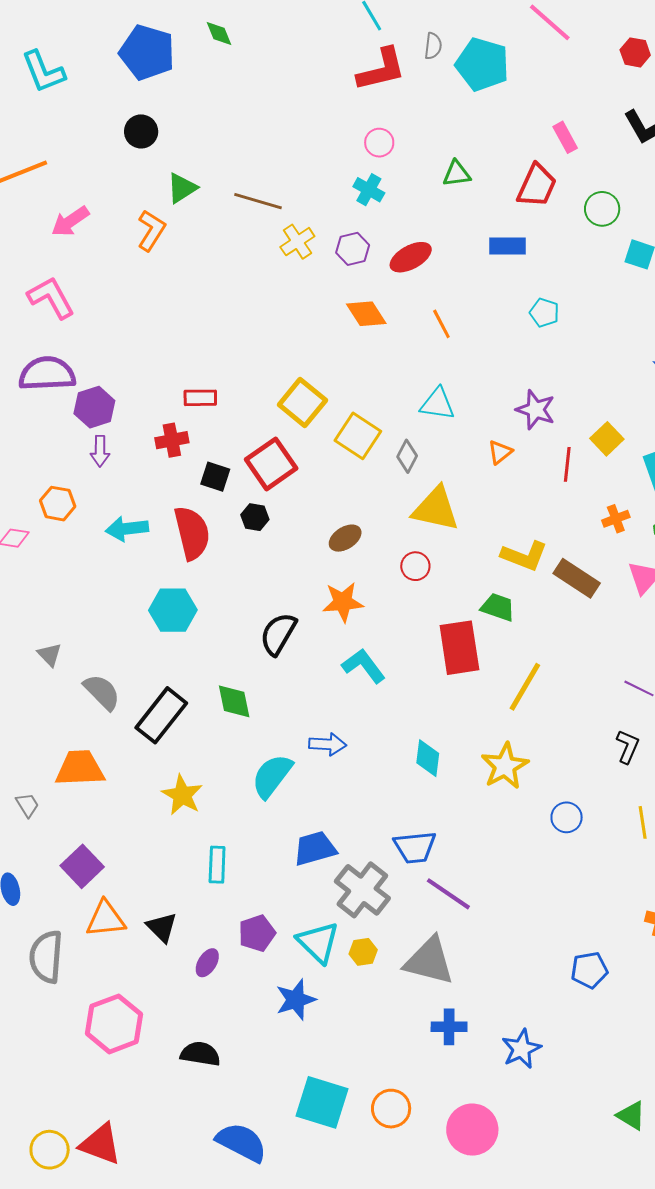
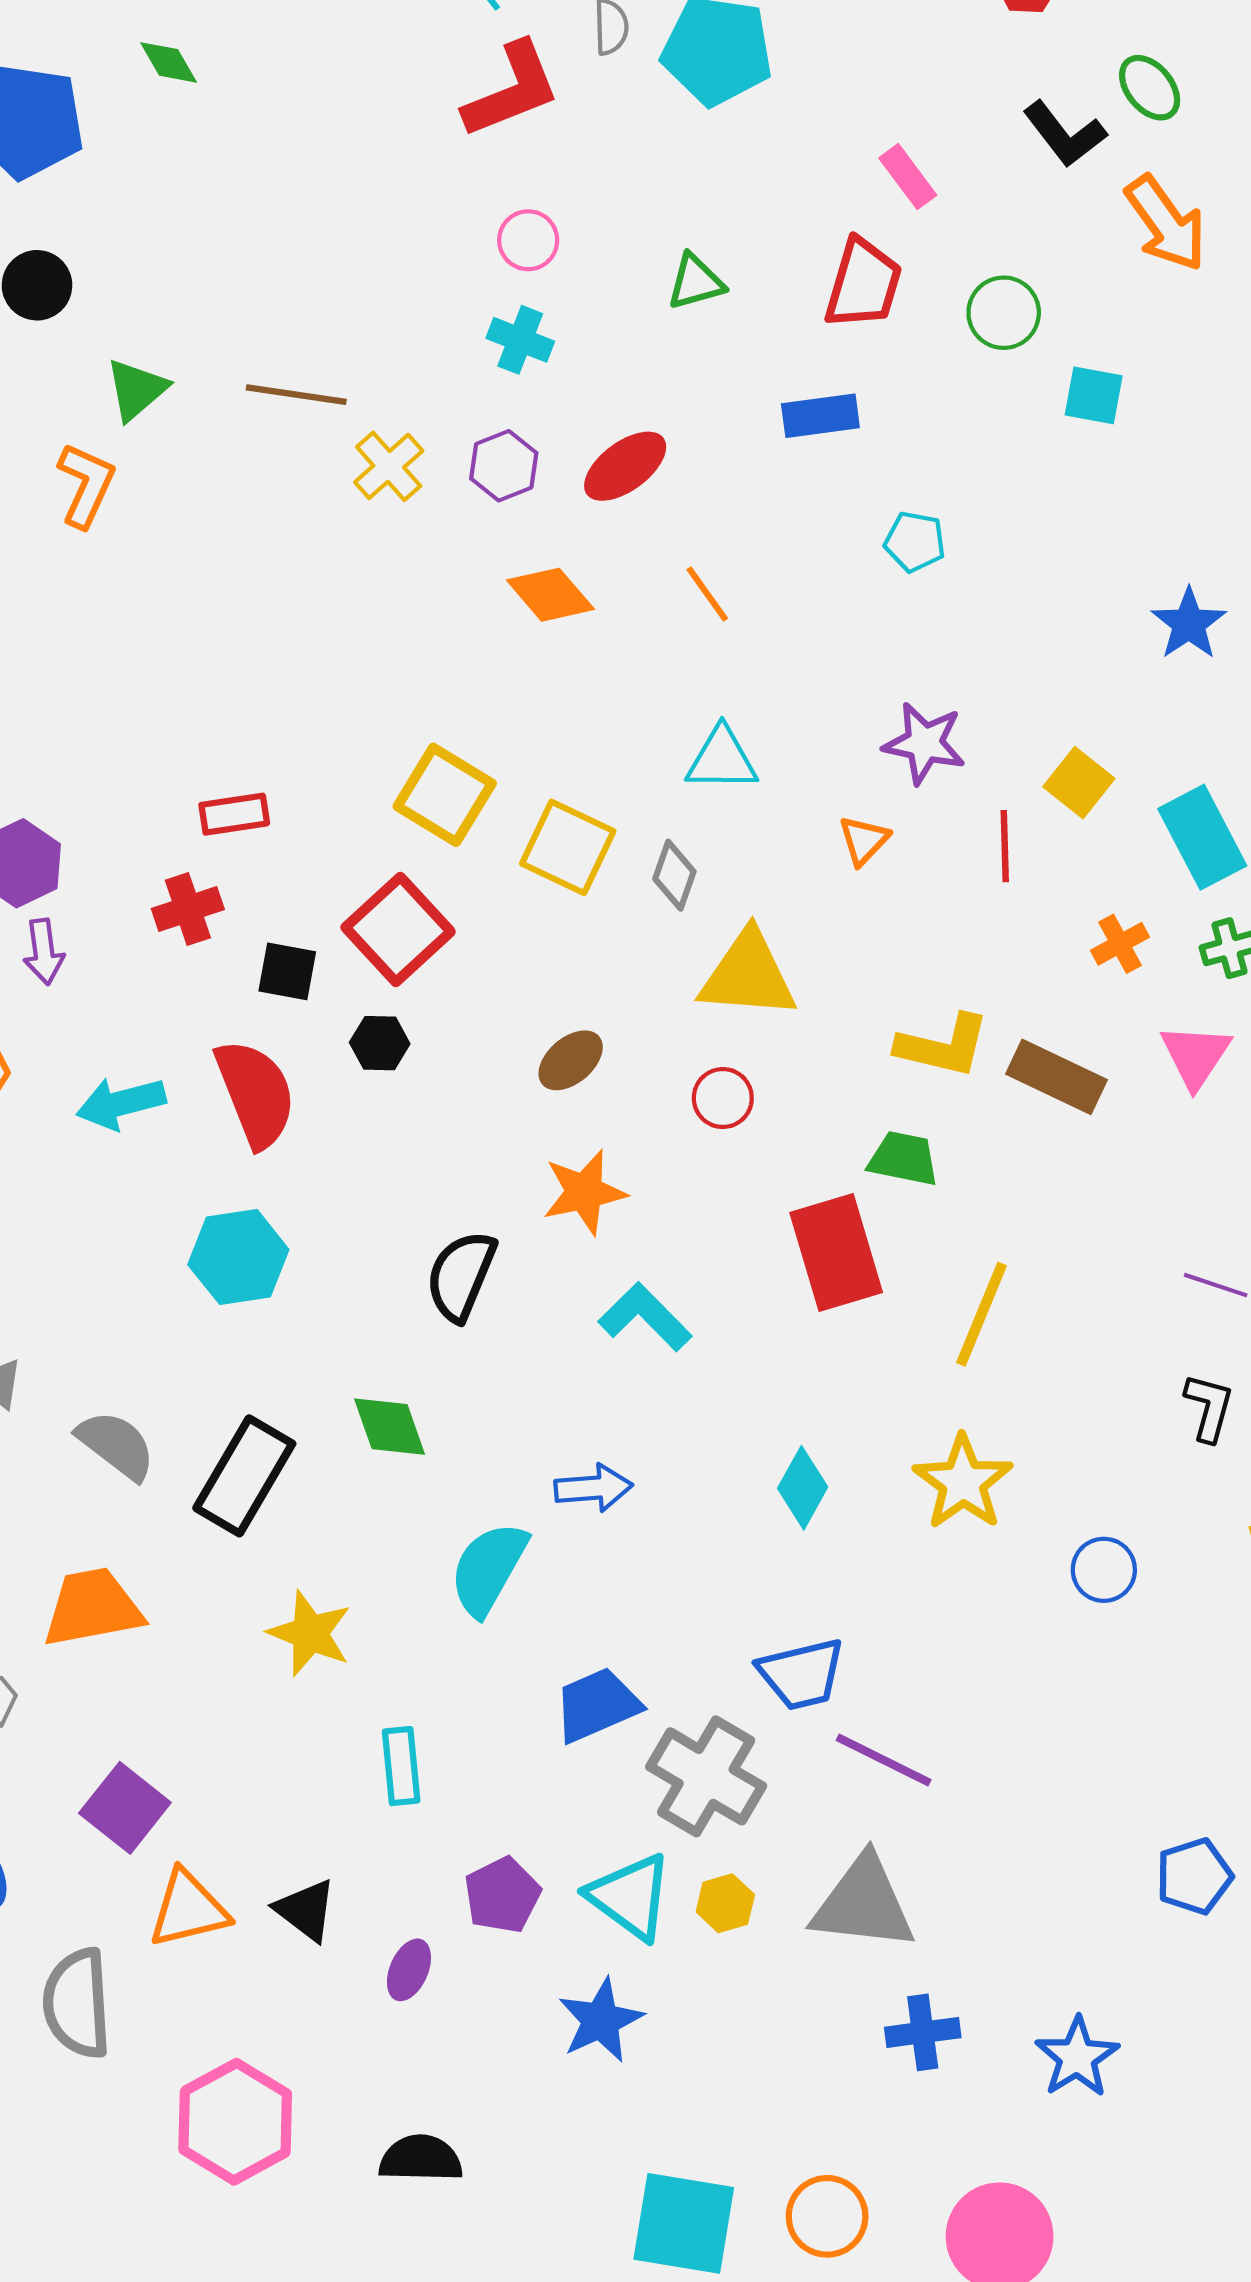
cyan diamond: (428, 758) -> (803, 1488), turned 30

